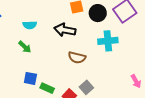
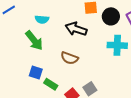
green arrow: (25, 47) -> (34, 41), size x1.5
brown semicircle: (77, 57) -> (69, 58), moved

